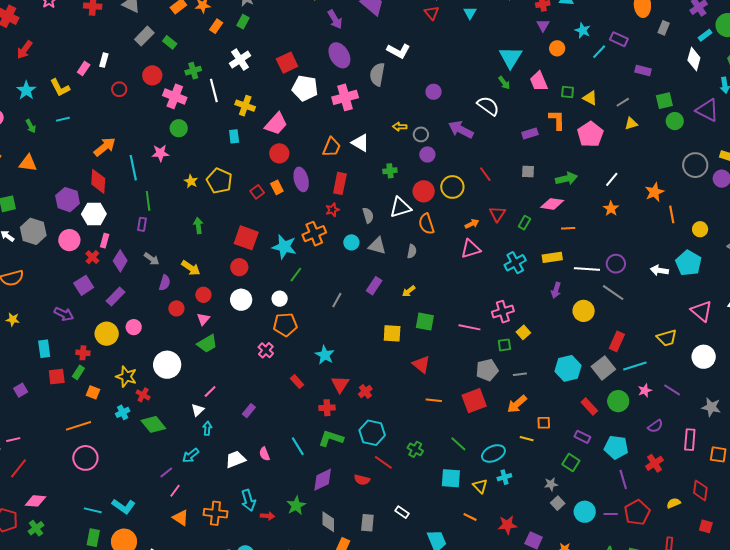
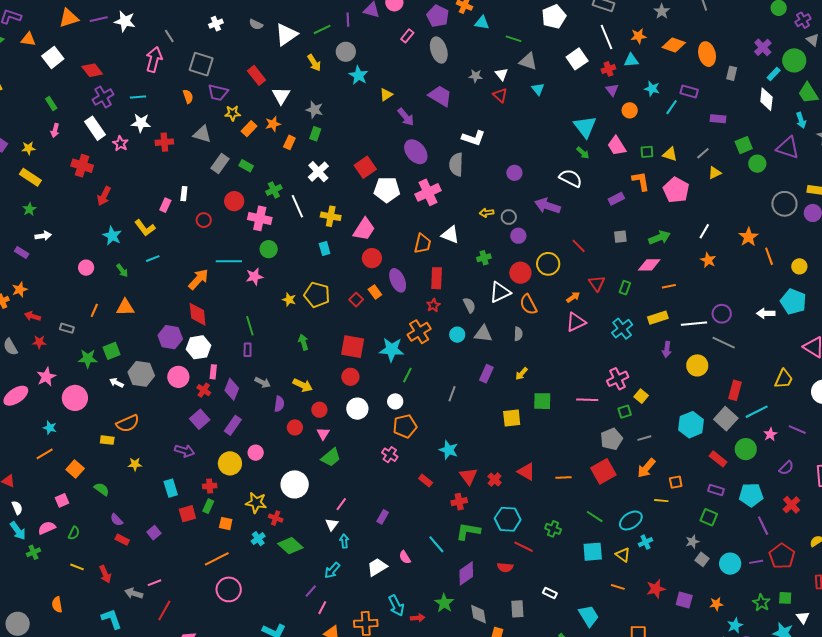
cyan line: (133, 168) -> (229, 261), moved, turned -70
yellow trapezoid: (667, 338) -> (784, 379), turned -40
red triangle: (421, 364) -> (526, 472), moved

